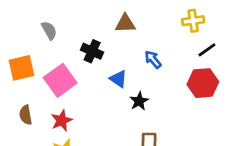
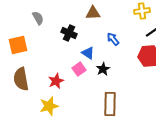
pink square: (60, 80) -> (79, 69), moved, size x0.6
brown semicircle: (26, 115) -> (21, 79), size x1.6
red star: (62, 120) -> (56, 81), moved

